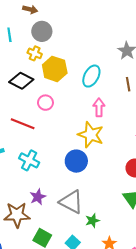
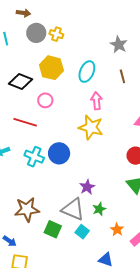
yellow cross: (35, 53) -> (56, 34), moved
blue circle: (76, 161) -> (59, 153), moved
purple star: (38, 197) -> (87, 187), moved
gray triangle: (71, 202) -> (73, 209), moved

